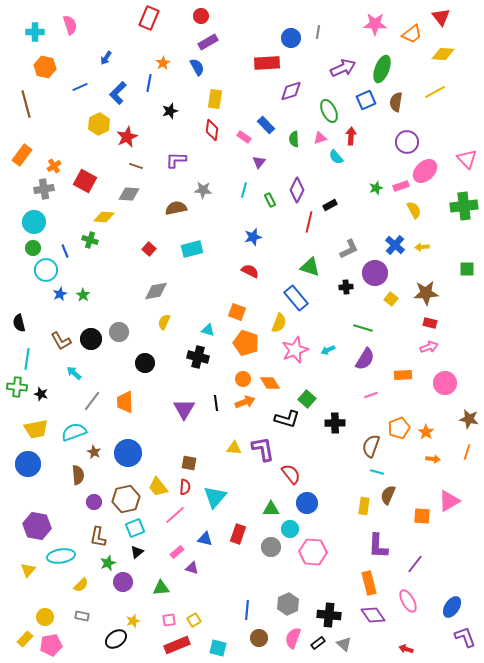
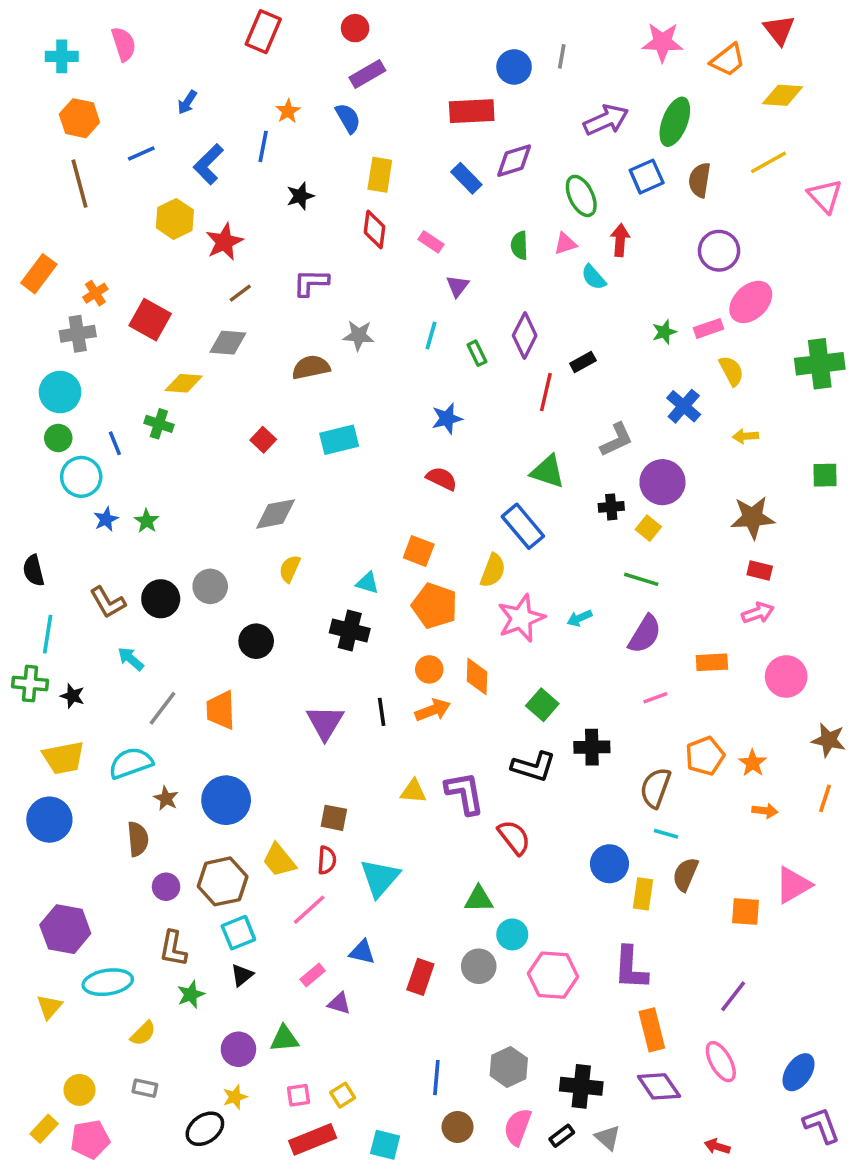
brown line: (26, 104) -> (79, 184), moved
blue rectangle: (266, 125) -> (466, 178), moved
pink triangle: (467, 159) -> (825, 196), moved
brown line: (136, 166) -> (240, 293), turned -56
blue cross: (395, 245) -> (684, 406), moved
yellow square: (391, 299) -> (648, 528), moved
orange diamond: (270, 383) -> (477, 676), turned 35
black L-shape: (287, 419) -> (534, 767), moved
blue circle: (307, 503) -> (609, 864), moved
red rectangle: (238, 534) -> (420, 977), moved
purple L-shape: (378, 546) -> (631, 968), moved
purple circle: (123, 582) -> (238, 1049), moved

